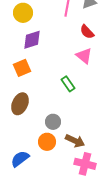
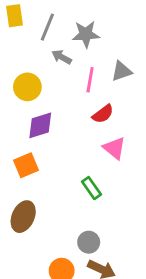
red semicircle: (87, 32) -> (103, 114), moved, turned -84
gray circle: (53, 122) -> (89, 242), moved

